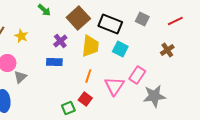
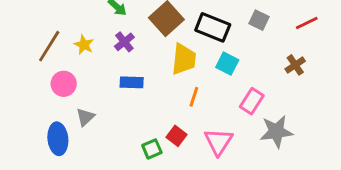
purple cross: (60, 41) -> (124, 42), moved
orange line: (88, 76) -> (194, 97), moved
gray triangle: (20, 77) -> (85, 117), moved
pink triangle: (114, 86) -> (218, 142), moved

